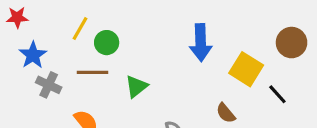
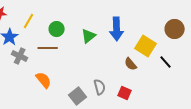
yellow line: (80, 28) -> (29, 21), moved
green triangle: (136, 86) -> (89, 36), moved
brown semicircle: (226, 113) -> (131, 64), moved

